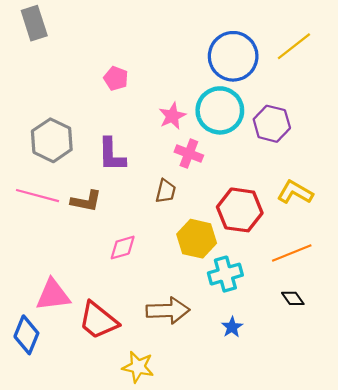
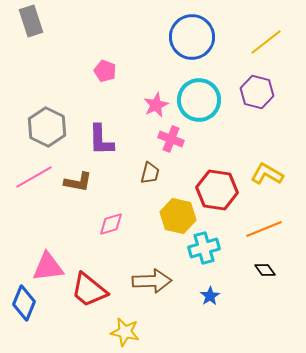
blue circle: (233, 56) -> (192, 37), moved
purple hexagon: (272, 124) -> (257, 92), moved
pink line: (37, 196) -> (34, 177), turned -45

